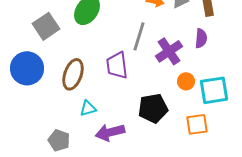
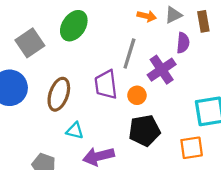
purple semicircle: (201, 38) -> (183, 43), moved
orange circle: (186, 81) -> (137, 95), moved
cyan triangle: (88, 108) -> (75, 131), turned 30

